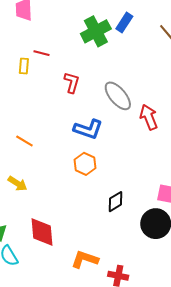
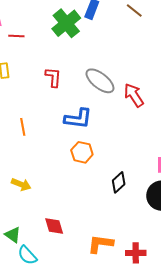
red line: (41, 53) -> (16, 36), moved
orange line: (24, 141) -> (23, 127), moved, turned 60
red diamond: (42, 232) -> (54, 226), size x0.7

